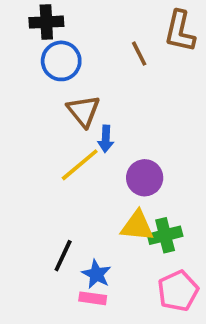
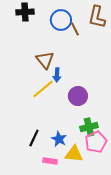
blue circle: (61, 61) -> (61, 20), moved
yellow triangle: (137, 226) -> (74, 154), moved
blue star: (96, 274) -> (59, 139), moved
pink pentagon: (178, 291) -> (96, 142), moved

